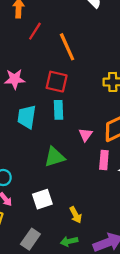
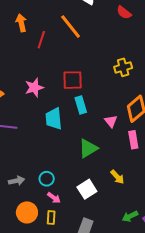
orange line: (67, 47) -> (71, 27), moved
yellow arrow: (76, 215) -> (117, 177), moved
green arrow: (69, 241) -> (130, 216), moved

